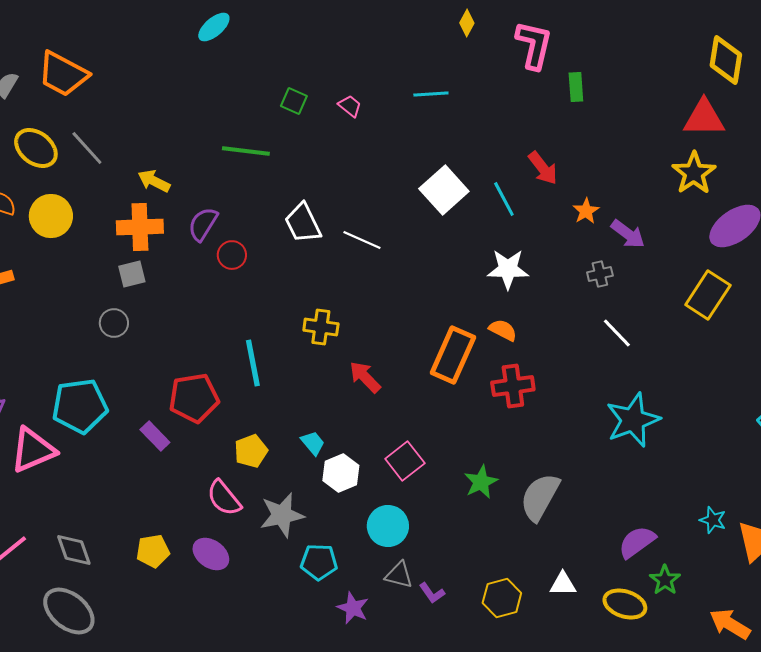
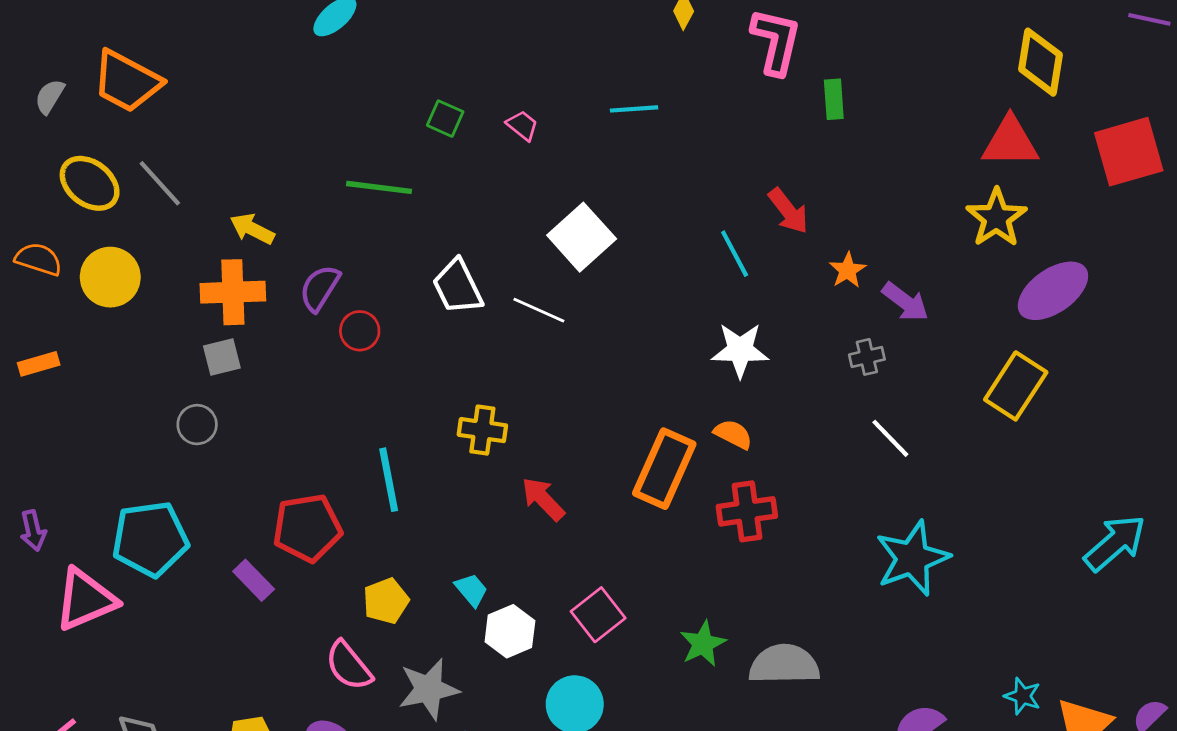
white square: (444, 190) -> (582, 237), moved
gray semicircle: (540, 497) -> (784, 664), turned 60

